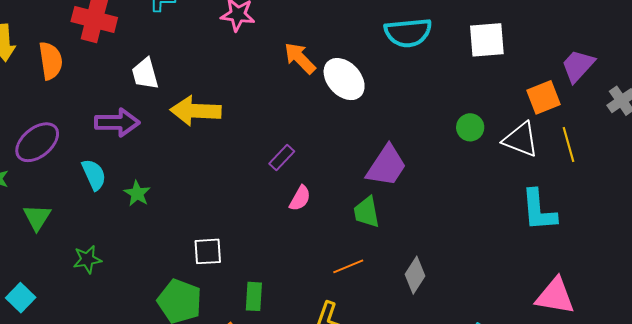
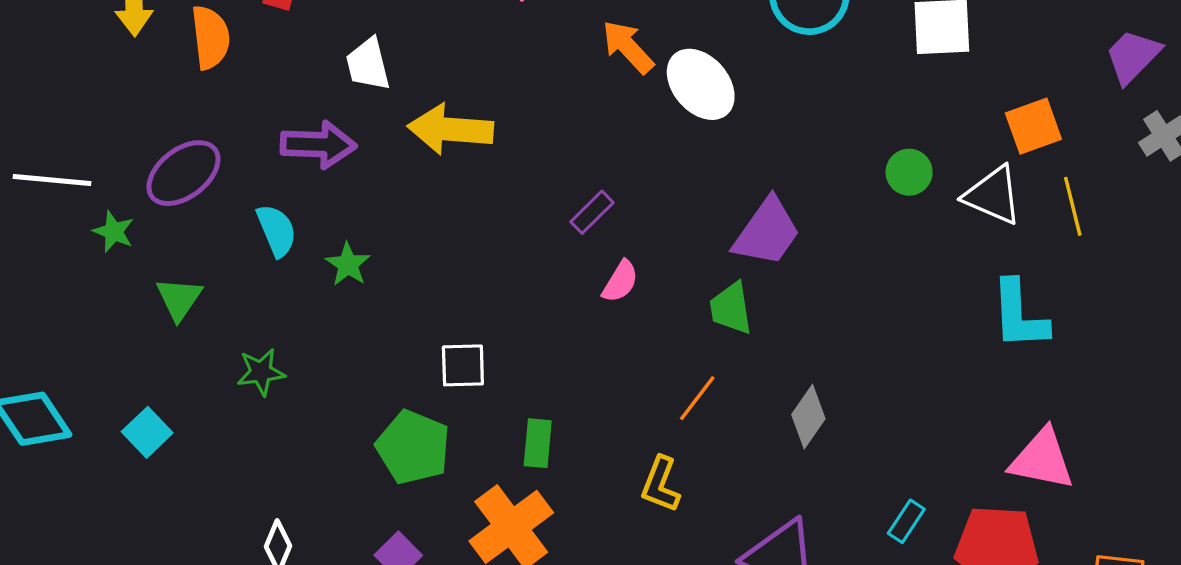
purple trapezoid: (578, 66) -> (1133, 56), moved
orange line: (348, 266) -> (697, 398), turned -32

